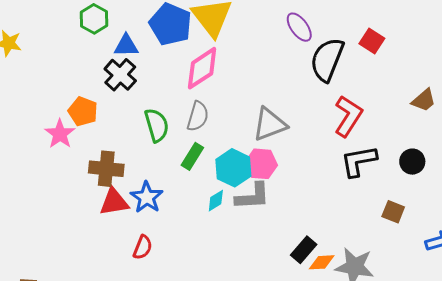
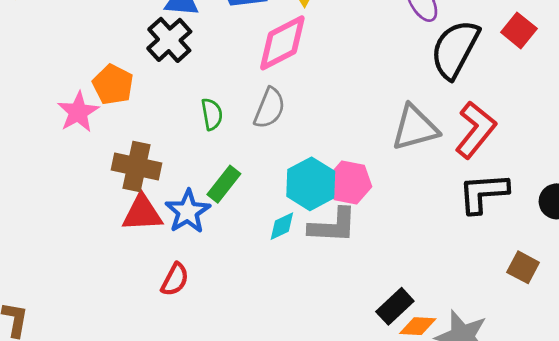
gray triangle: (270, 124) -> (415, 128), moved
green semicircle: (157, 125) -> (212, 114), size x0.7
green rectangle: (192, 156) -> (224, 184), moved

